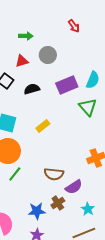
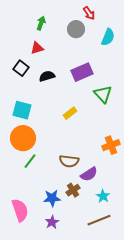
green arrow: (26, 36) -> (41, 23), turned -72
gray circle: (48, 55) -> (76, 29), moved
cyan semicircle: (93, 80) -> (108, 37), moved
yellow rectangle: (43, 126) -> (70, 113), moved

